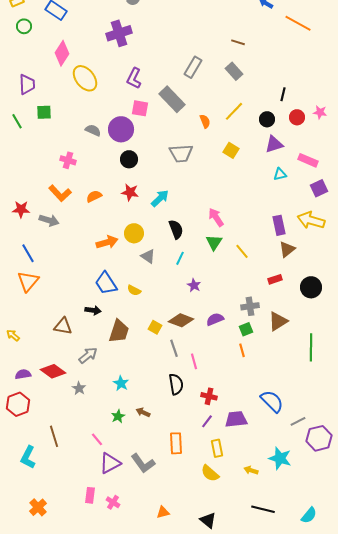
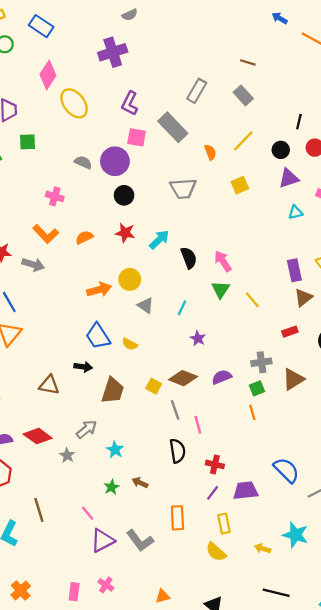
yellow square: (231, 150) -> (240, 185), turned 35
black semicircle: (176, 229) -> (189, 258), moved
gray arrow: (88, 355) -> (87, 429), moved
pink rectangle: (90, 495) -> (74, 592), moved

